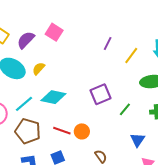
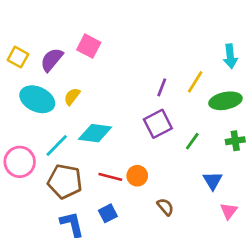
purple line: (108, 44) -> (162, 87), moved
yellow line: (131, 56) -> (195, 82), moved

